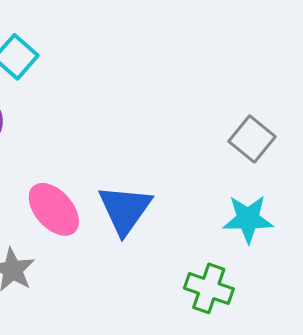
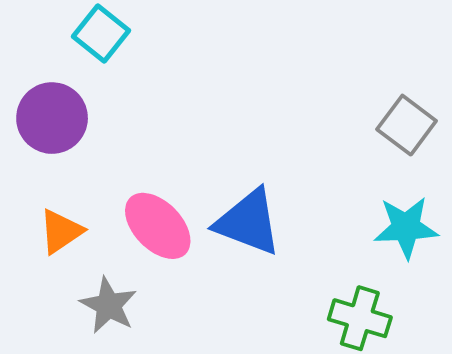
blue triangle: (125, 209) -> (248, 222), turned -42

